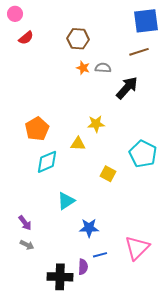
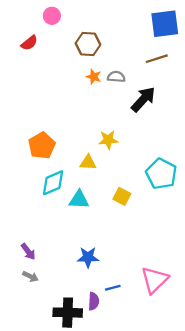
pink circle: (15, 14) -> (52, 16), moved
cyan triangle: (66, 201) -> (79, 200), moved, turned 36
blue star: (89, 228) -> (88, 257), moved

